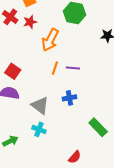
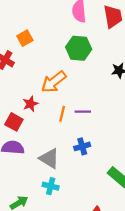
red star: (30, 22) -> (30, 104), moved
orange arrow: (50, 40) -> (54, 82), turned 30

